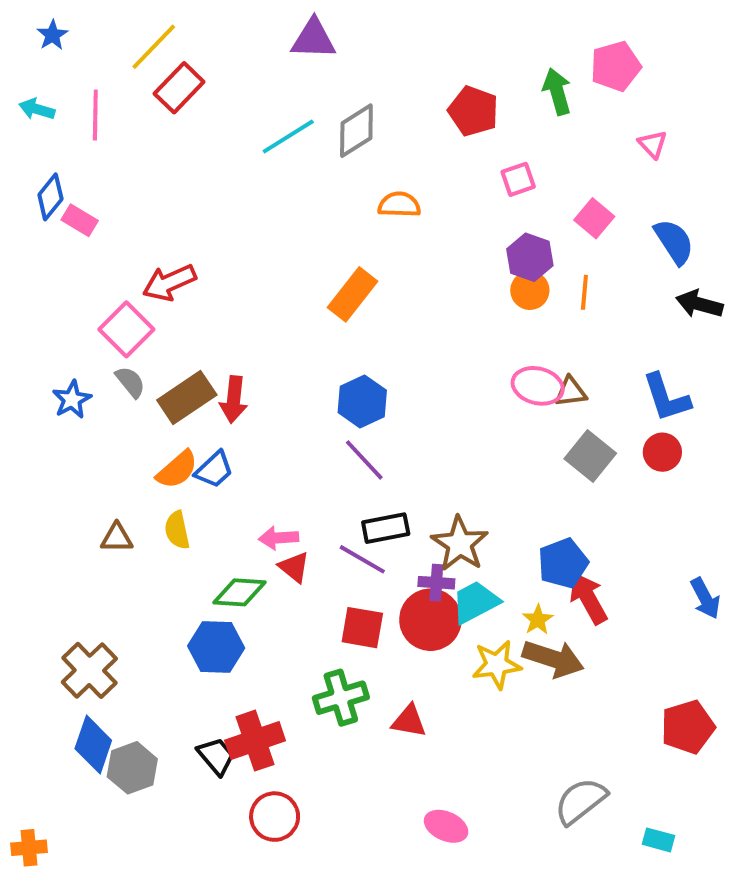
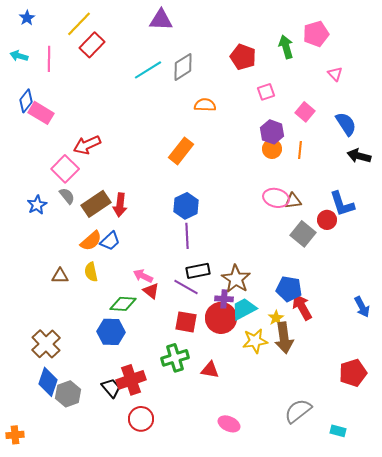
pink rectangle: (80, 220) -> (41, 113), size x1.4
red circle: (662, 452) -> (327, 220), moved
purple line: (364, 460) -> (187, 236), turned 40
pink arrow: (278, 538) -> (143, 276), turned 30
blue pentagon: (563, 563) -> (289, 289), turned 30
brown arrow: (553, 659) -> (284, 338), turned 64

